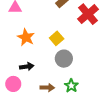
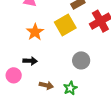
yellow square: (57, 38) -> (65, 25), moved, size x1.5
gray circle: (64, 59) -> (81, 60), moved

